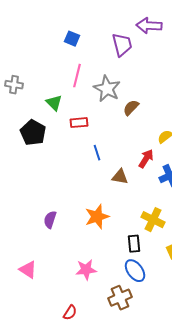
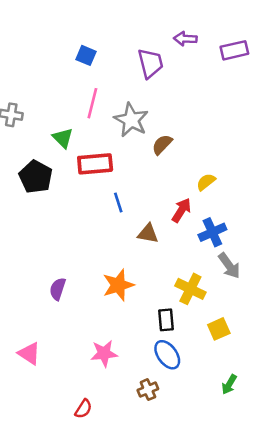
purple arrow: (149, 26) -> (185, 39), size x0.7
red rectangle: (79, 123) -> (95, 164), size x1.5
brown cross: (120, 298) -> (148, 390), size x0.7

